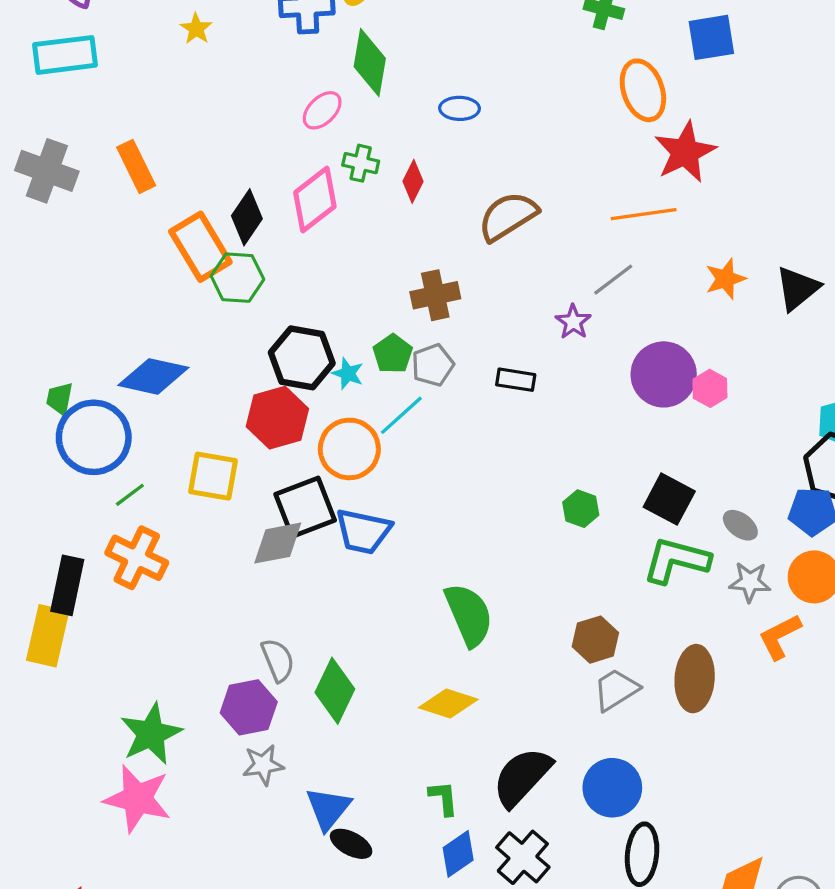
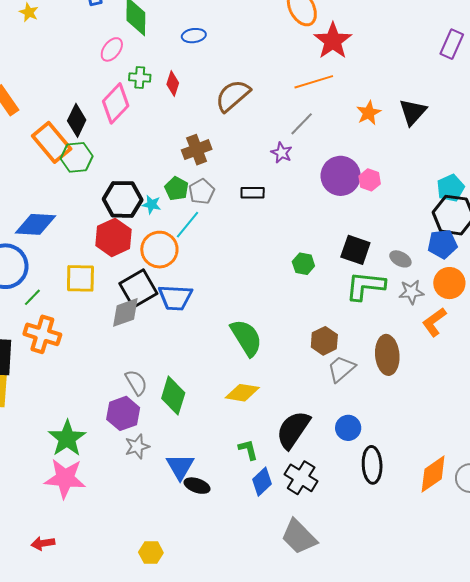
blue circle: (612, 788) -> (348, 428), size x0.7

